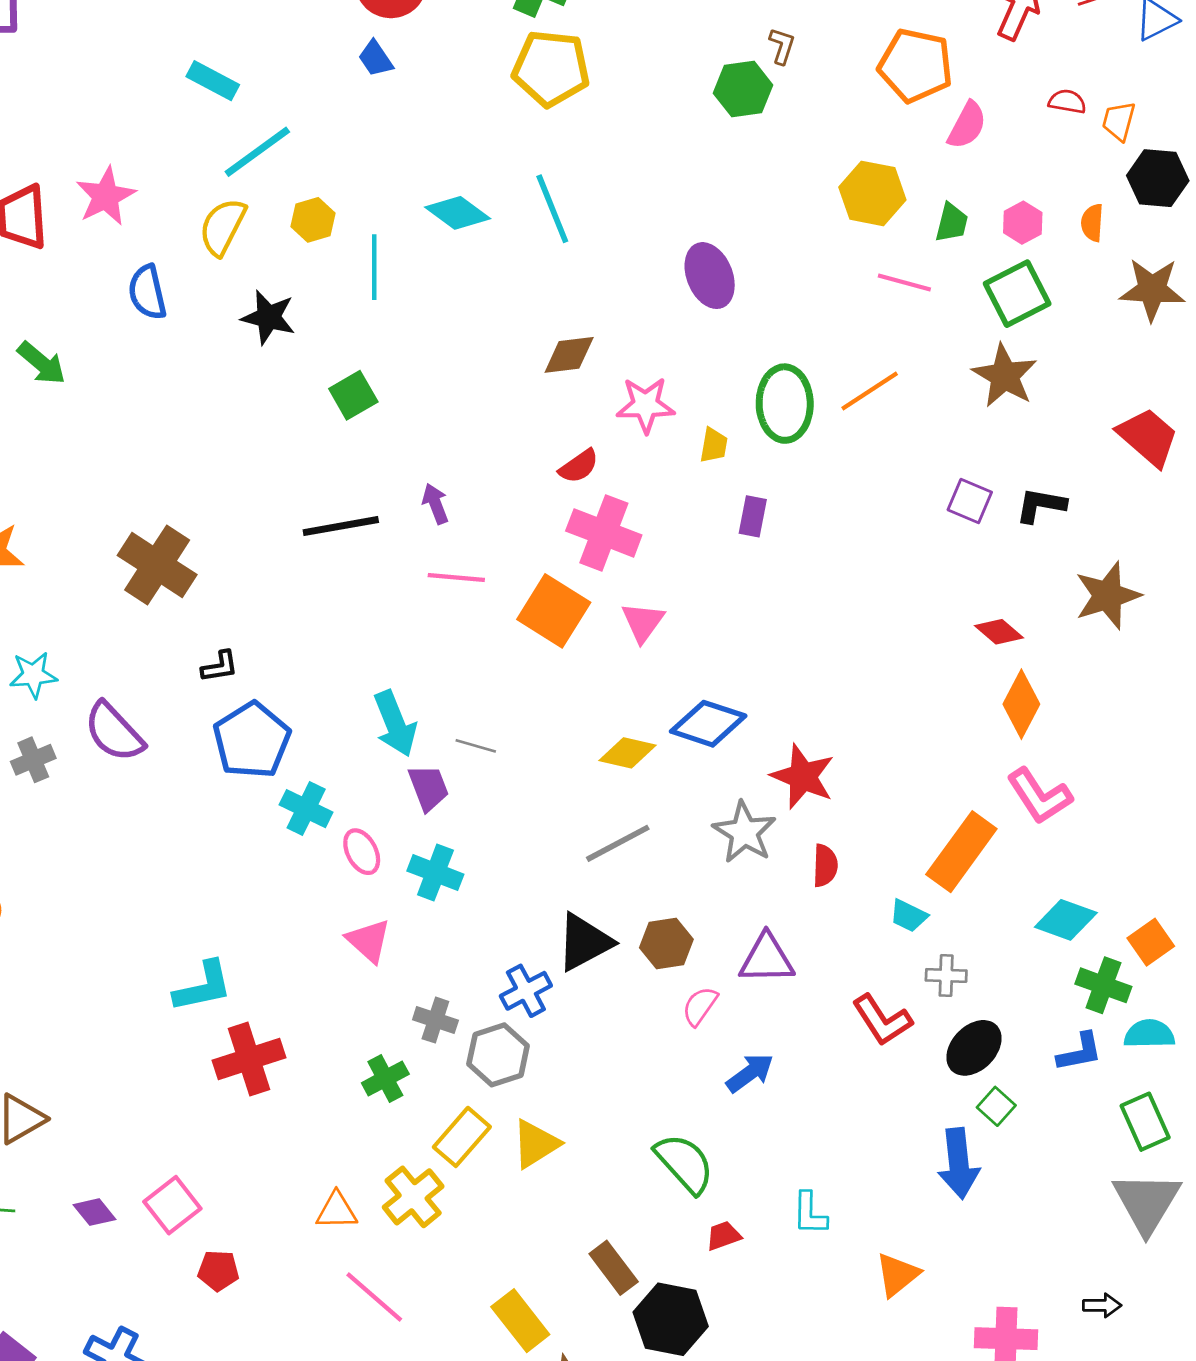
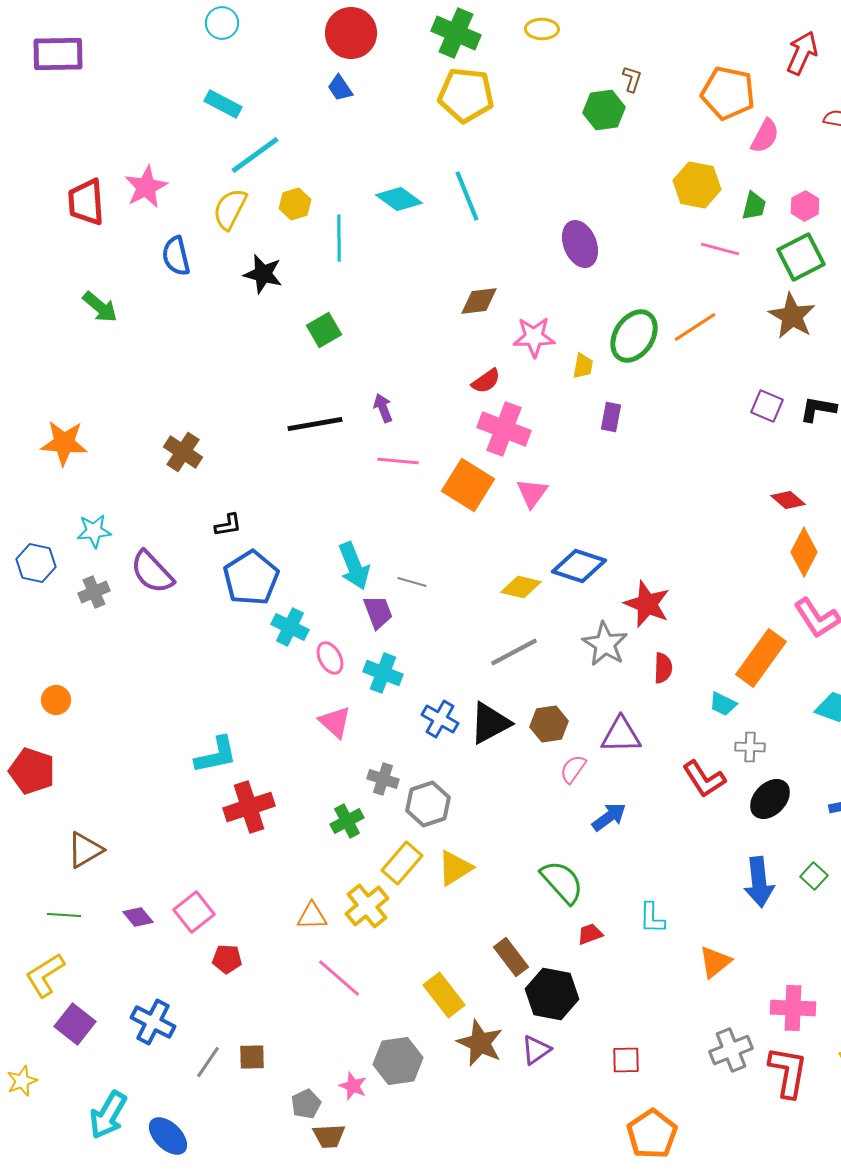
green ellipse: (785, 404) -> (634, 336), turned 34
brown cross: (157, 565) -> (183, 452), size x0.7
blue cross: (526, 991) -> (440, 719), moved, turned -33
green square: (996, 1106) -> (814, 876), moved

